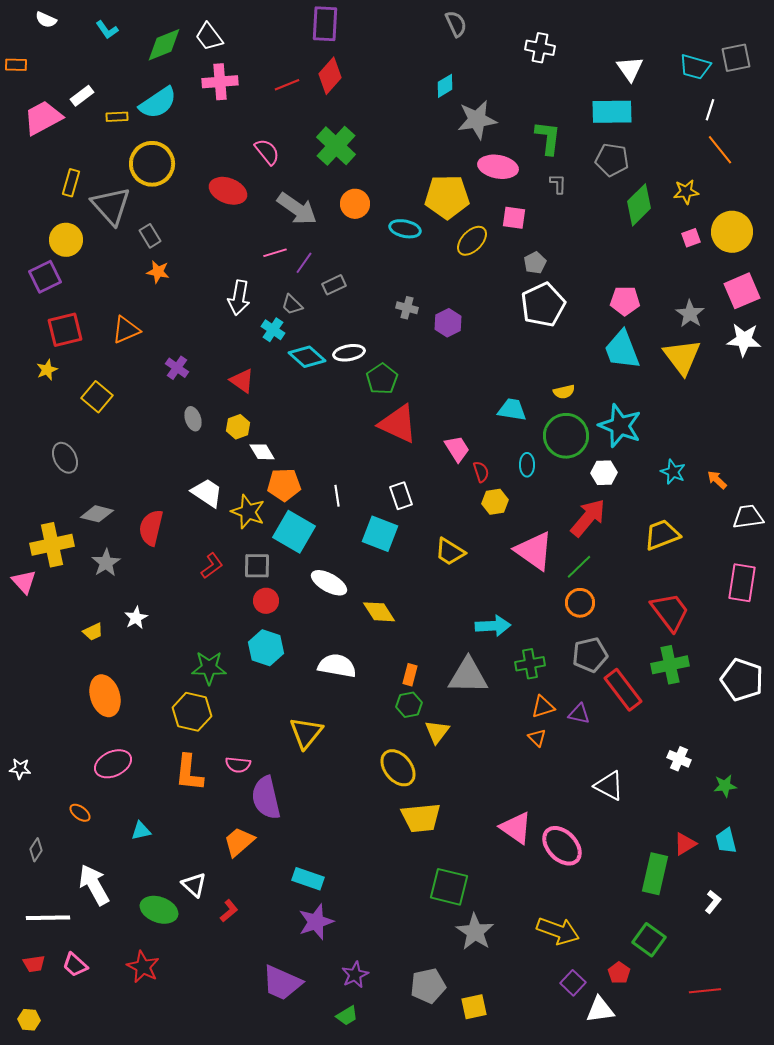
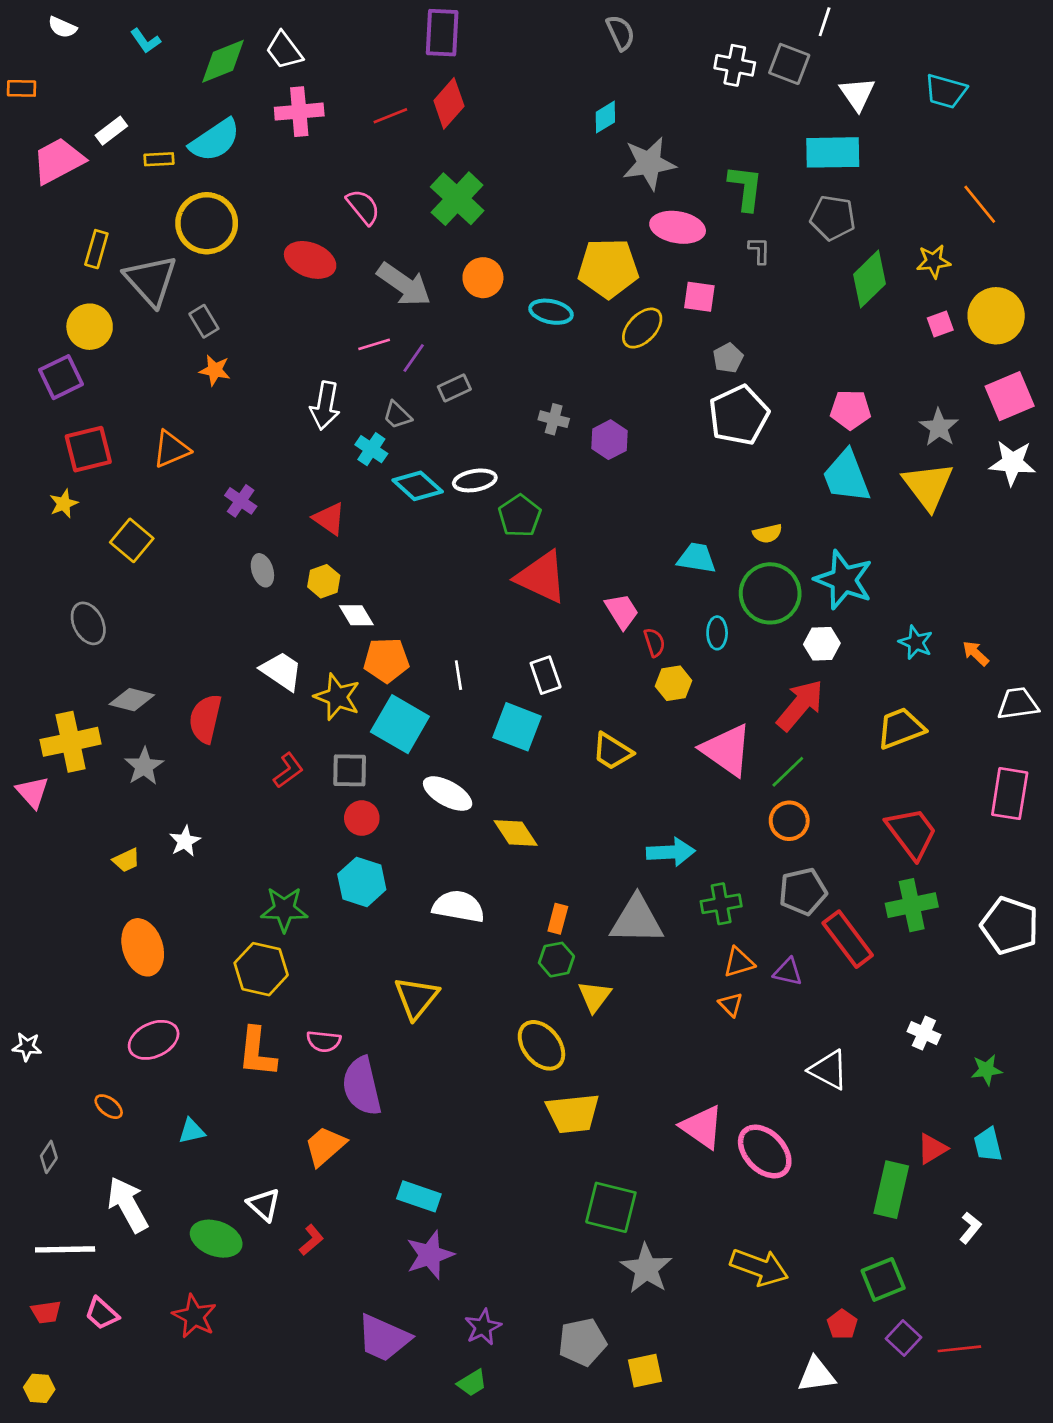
gray square: (736, 58) -> (789, 64), moved, turned 32
white line: (710, 110) -> (825, 22), moved
green square: (649, 940) -> (883, 1279), turned 32
purple square: (573, 983) -> (904, 1338), moved

